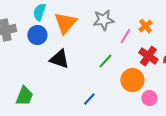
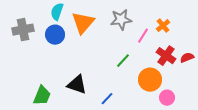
black triangle: (59, 59) -> (77, 85), moved

